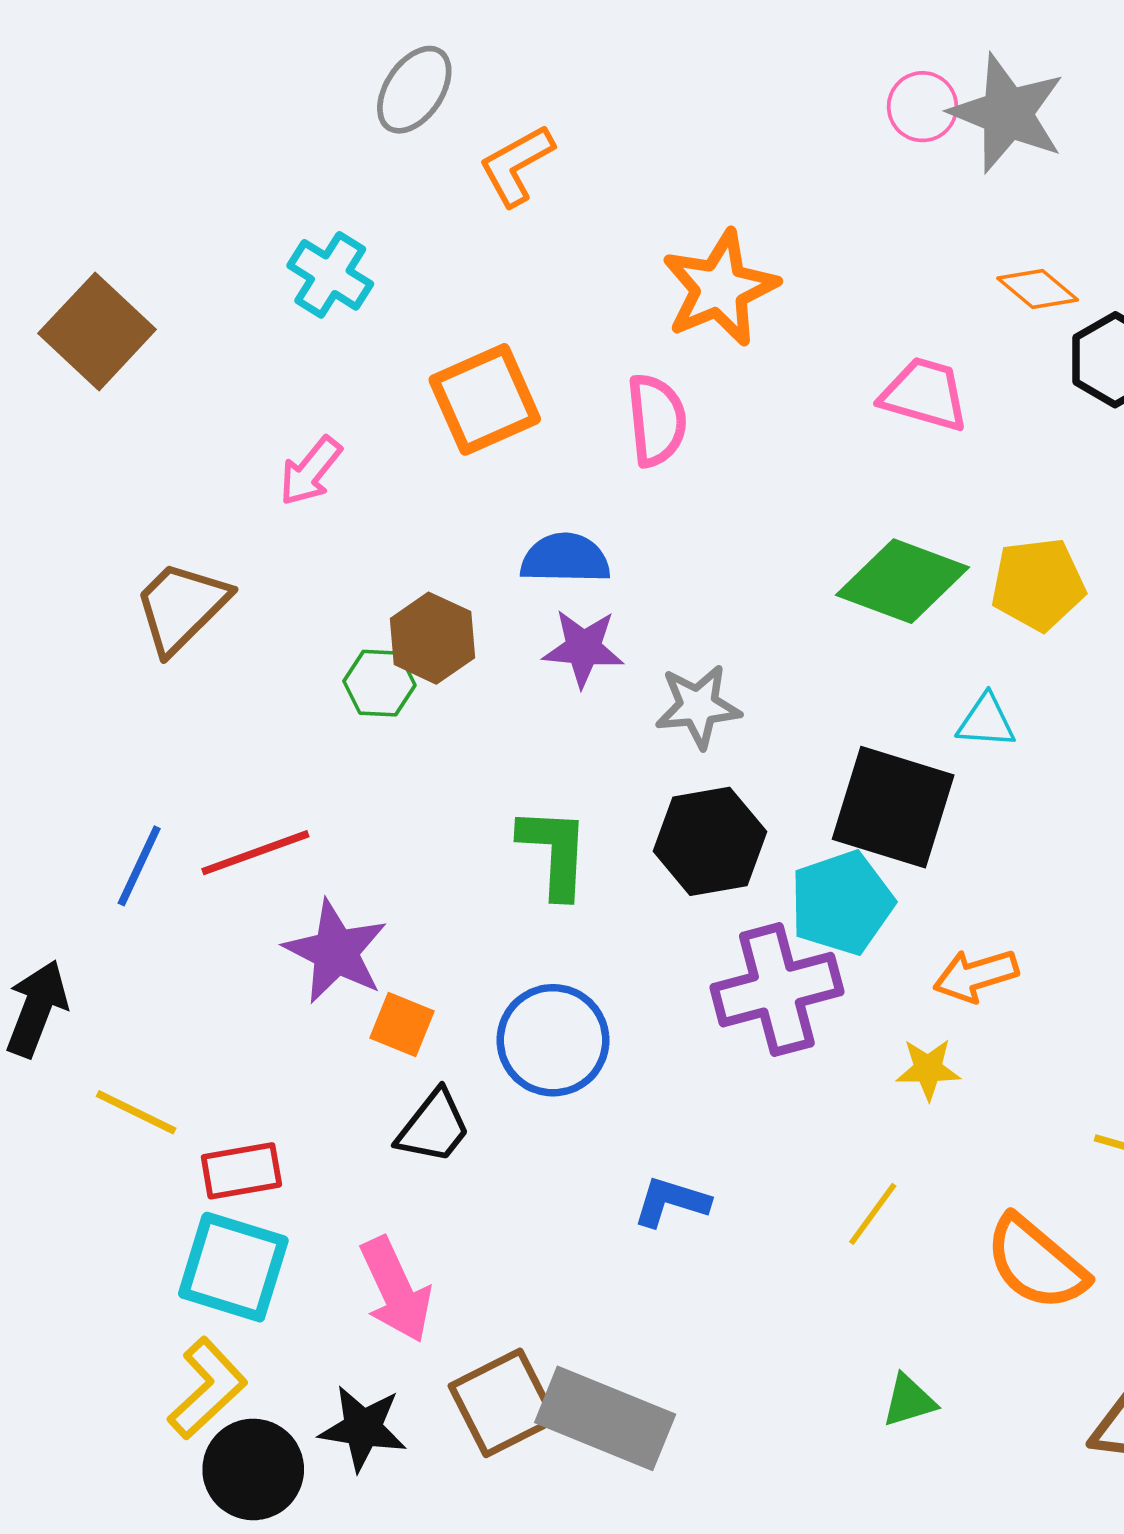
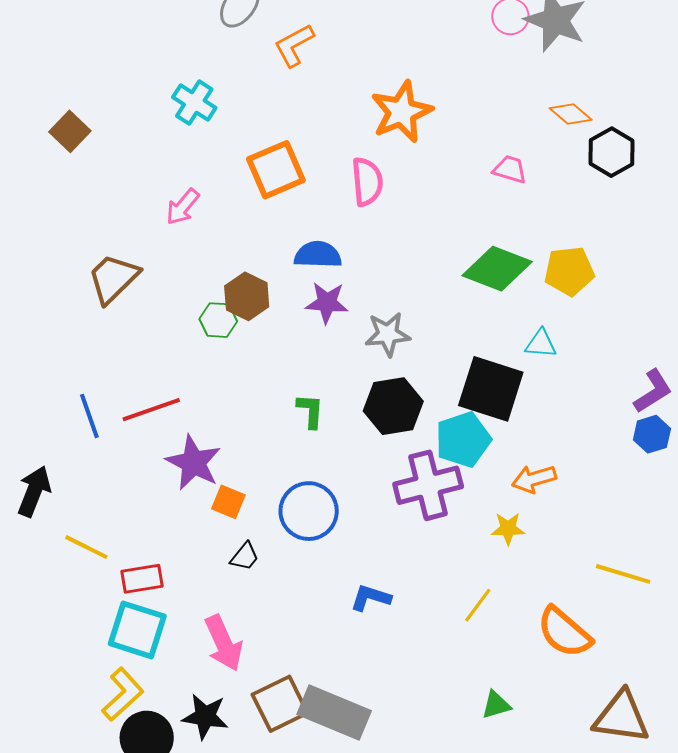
brown square: (97, 331) -> (70, 131), size x0.7
pink trapezoid: (925, 394) -> (510, 169), size x0.7
green L-shape: (554, 852) -> (310, 411), size x0.7
blue line: (139, 866) -> (89, 416), turned -45
black trapezoid: (434, 1127) -> (245, 557), size x0.7

